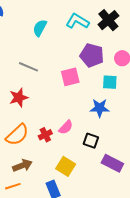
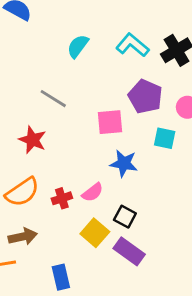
red star: (19, 98) -> (32, 140), turned 30
blue star: (100, 108) -> (124, 163), moved
purple rectangle: (112, 163) -> (129, 251), moved
yellow square: (66, 166) -> (95, 233), moved

